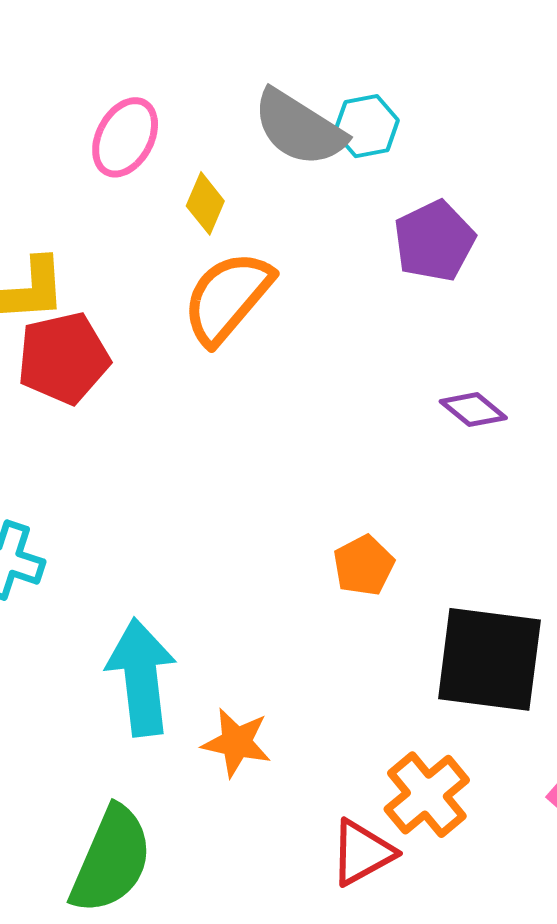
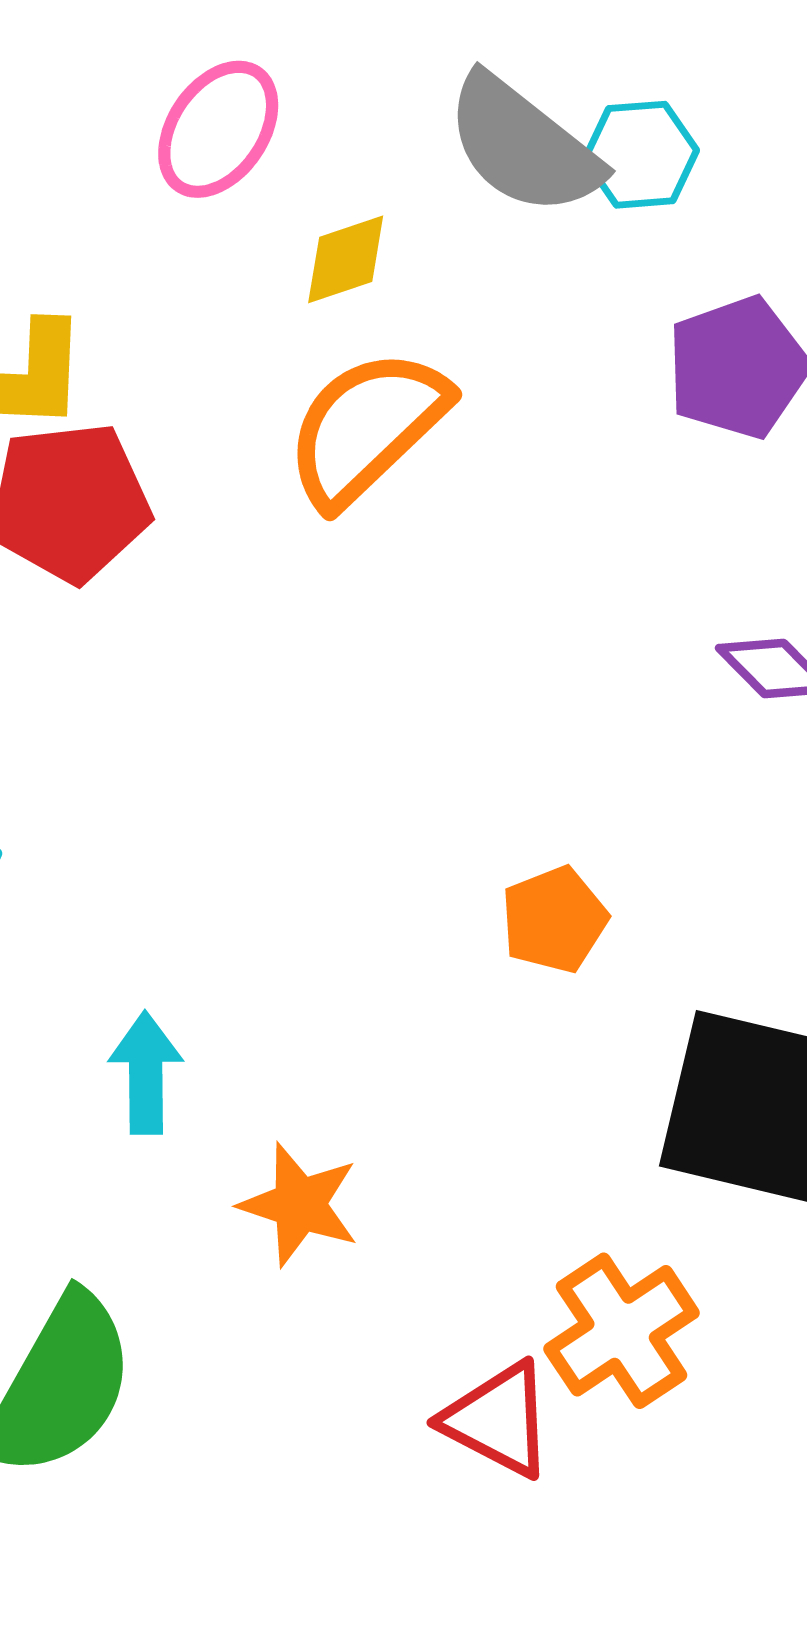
yellow diamond: (205, 203) -> (346, 259), turned 42
cyan arrow: (141, 677) -> (146, 1073), size x0.6
red triangle: (362, 853) -> (498, 1420), turned 50

